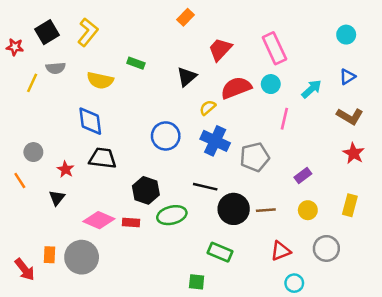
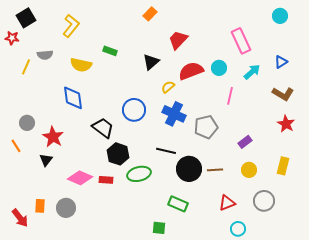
black square: (47, 32) -> (26, 18), moved
cyan circle: (346, 35) -> (280, 16), moved
pink rectangle: (274, 48) -> (241, 41), moved
black trapezoid: (103, 158) -> (103, 128), moved, turned 30
red star: (66, 169) -> (53, 137), size x1.5
gray circle: (82, 257) -> (66, 208), size x0.7

